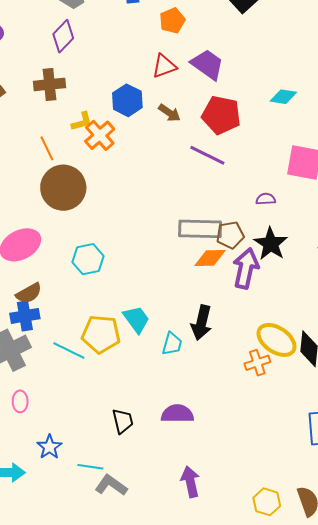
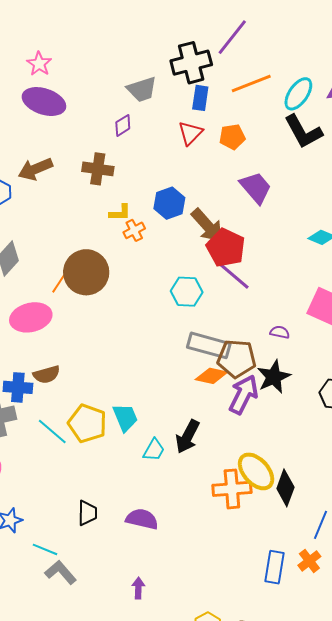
purple diamond: (63, 36) -> (123, 125), size x0.7
red triangle: (164, 66) -> (190, 133), moved, turned -40
brown arrow: (169, 113) -> (207, 225), size x1.6
red pentagon: (221, 115) -> (226, 248), moved
orange cross: (100, 135) -> (134, 230), size x0.7
orange line: (47, 148) -> (60, 281), moved, turned 45
brown pentagon: (230, 235) -> (236, 359), size x1.4
cyan hexagon: (88, 259) -> (187, 292), moved
brown semicircle: (29, 293) -> (47, 375), moved
orange cross: (257, 363) -> (232, 489), size x1.5
purple arrow: (190, 482) -> (138, 588), size x0.7

